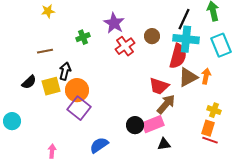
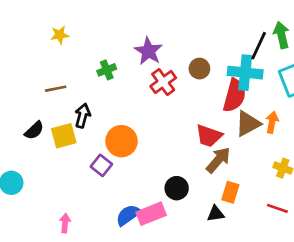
black line: (184, 19) -> (259, 46), moved
orange circle: (77, 90) -> (122, 141), moved
purple square: (79, 108) -> (101, 165), size x0.7
pink rectangle: (153, 124) -> (151, 214), moved
orange rectangle: (208, 128) -> (230, 192), moved

